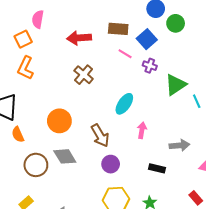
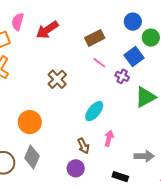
brown rectangle: (118, 29) -> (95, 38), turned -36
red arrow: (79, 38) -> (47, 30), moved, turned -35
blue square: (147, 39) -> (134, 57), moved
brown arrow: (100, 136) -> (83, 146), moved, size x0.7
gray diamond: (65, 156) -> (32, 157), turned 50

